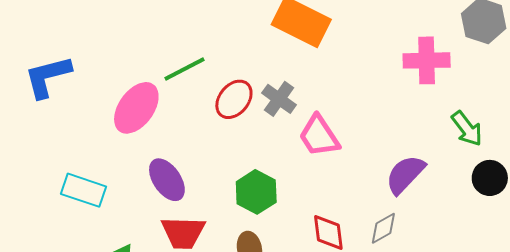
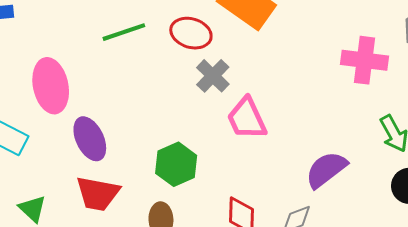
red ellipse: (234, 99) -> (191, 33), moved, turned 60
pink ellipse: (136, 108) -> (51, 86), moved, turned -56

